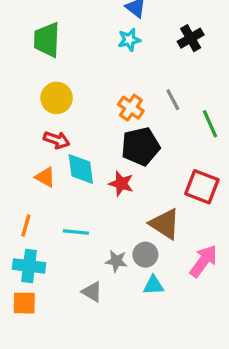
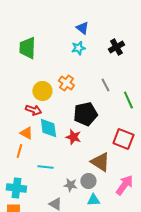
yellow circle: (57, 98) -> (42, 91), moved
orange cross: (131, 108) -> (66, 83), moved
orange line: (26, 226) -> (19, 151), moved

